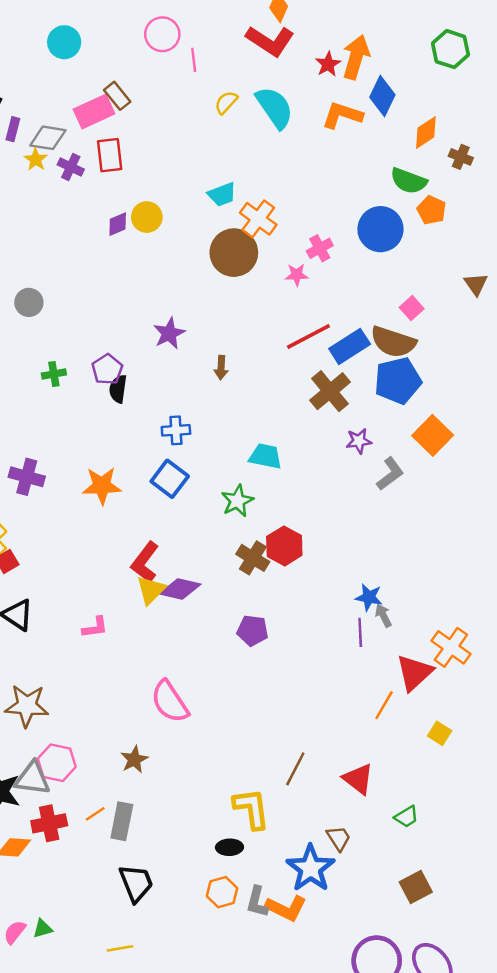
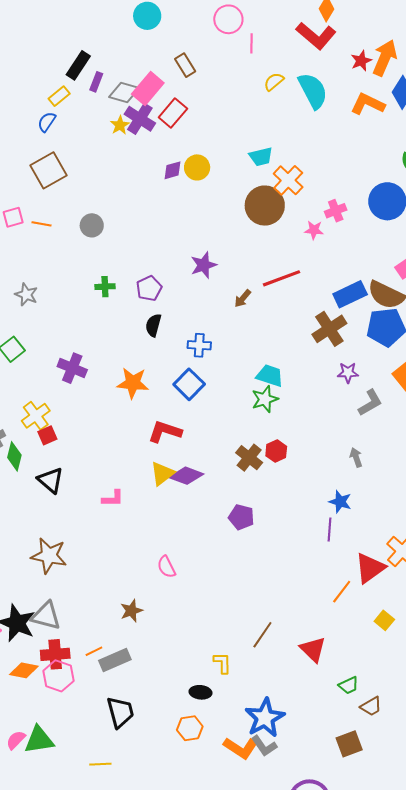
pink rectangle: (94, 111) -> (148, 88), moved, turned -32
red rectangle: (110, 155) -> (173, 113), turned 40
yellow star: (36, 160) -> (120, 125), moved
purple cross: (71, 167) -> (140, 119), size x1.4
red line: (308, 337) -> (282, 278), moved
brown arrow: (221, 368) -> (243, 298), turned 30
black semicircle: (118, 389) -> (153, 325), moved
green star: (237, 501) -> (265, 399), moved
red hexagon: (284, 546) -> (276, 451), size x0.7
red L-shape: (145, 562) -> (165, 432), moved, turned 64
gray arrow: (383, 616) -> (356, 457), moved
pink semicircle: (170, 702) -> (166, 567), size x0.6
pink hexagon: (57, 763) -> (58, 676), moved
yellow L-shape: (252, 809) -> (222, 663), size x0.6
gray rectangle: (122, 821) -> (115, 660), turned 48
brown trapezoid: (339, 838) -> (371, 706), moved, turned 85
gray L-shape: (257, 902) -> (264, 746), moved, turned -56
green triangle: (43, 929) -> (39, 740), size x1.8

